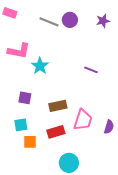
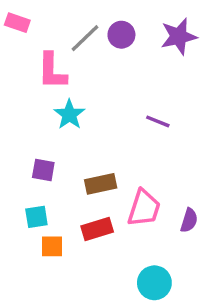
purple star: (103, 21) -> (179, 36), size x1.5
gray line: (49, 22) -> (85, 38), turned -66
pink L-shape: (19, 51) -> (52, 71), moved, turned 80
cyan circle: (69, 163) -> (154, 283), moved

